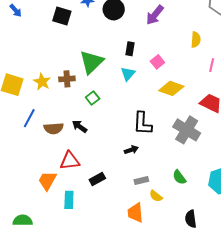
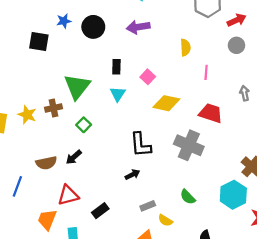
purple arrow: (155, 15) -> (138, 27), turned 50
blue line: (29, 118) -> (17, 186), moved
black arrow: (80, 127) -> (74, 157), turned -70

